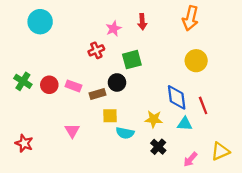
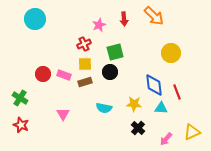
orange arrow: (190, 18) -> (154, 16), moved, turned -60
green cross: (23, 81) -> (20, 98), moved
black circle: (117, 82) -> (110, 72), moved
yellow square: (110, 116) -> (85, 64), moved
cyan semicircle: (125, 133) -> (104, 108), moved

